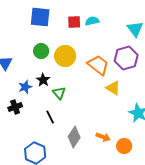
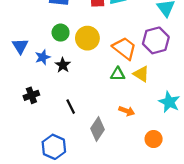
blue star: (25, 87) -> (43, 57), moved
green triangle: (59, 93) -> (118, 74), moved, turned -48
orange arrow: (103, 137) -> (127, 111), moved

